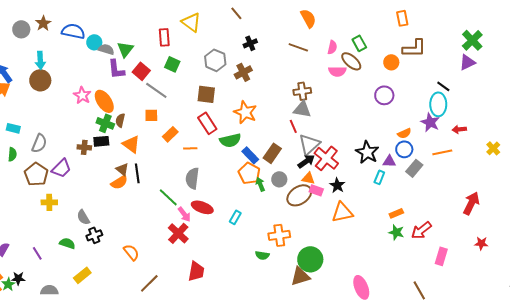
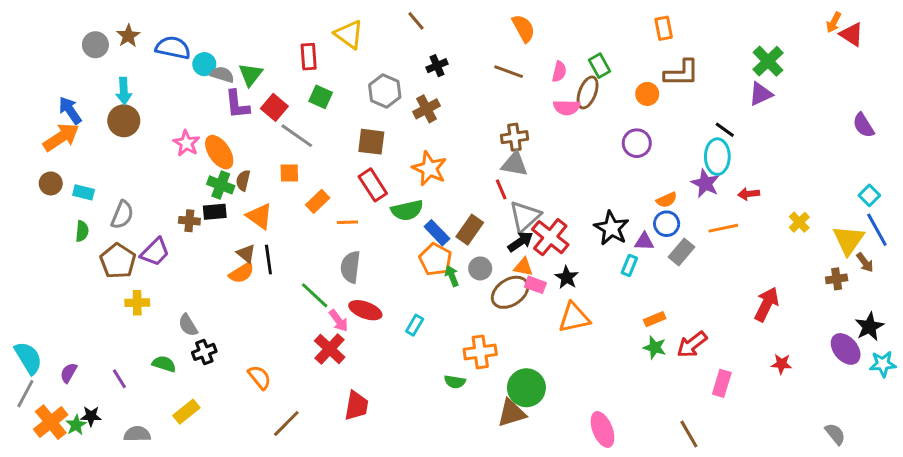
brown ellipse: (351, 61) -> (588, 92), turned 70

